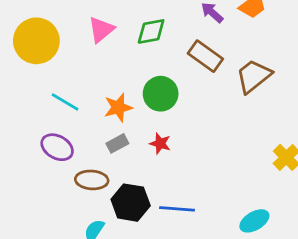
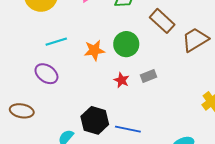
cyan line: (65, 102) -> (56, 42), turned -55
gray rectangle: (117, 143) -> (148, 76), moved
brown ellipse: (92, 180) -> (22, 111), moved

